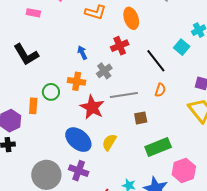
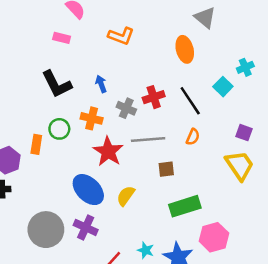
pink rectangle: (33, 13) -> (62, 38), moved
orange ellipse: (131, 18) -> (185, 49), moved
red cross: (120, 46) -> (154, 97), moved
black L-shape: (26, 54) -> (57, 84), moved
gray cross: (104, 71) -> (126, 108), turned -35

